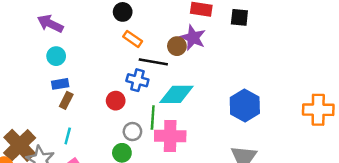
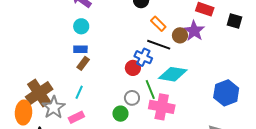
orange rectangle: (133, 39) -> (158, 24), moved
red circle: (116, 101) -> (133, 68), moved
green line: (153, 118) -> (150, 89), turned -36

